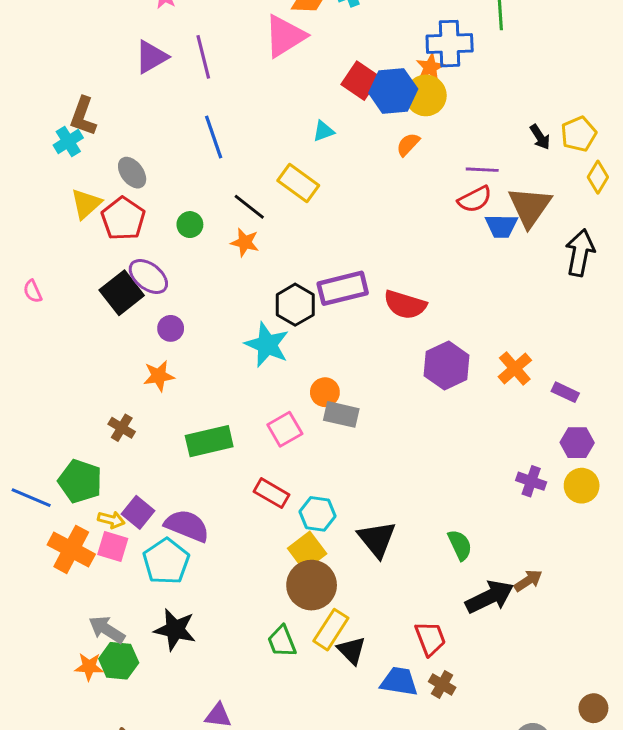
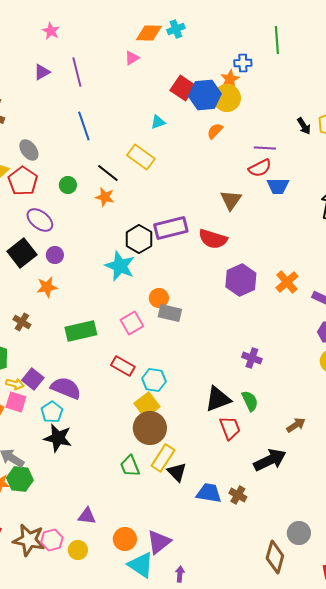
pink triangle: (285, 36) -> (132, 58), size x0.5
blue cross: (450, 44) -> (243, 63), size x0.6
purple triangle: (151, 57) -> (42, 72), size x0.7
brown triangle: (530, 207) -> (231, 200), moved, size x0.7
black square: (122, 293) -> (22, 253), moved
purple cross: (531, 481) -> (252, 358), moved
black triangle: (377, 539) -> (218, 399), moved, turned 48
cyan pentagon: (166, 561) -> (52, 412), size x0.7
black arrow: (490, 597) -> (270, 460), moved
black star: (175, 630) -> (58, 438), moved
red trapezoid: (430, 638) -> (230, 428), moved

